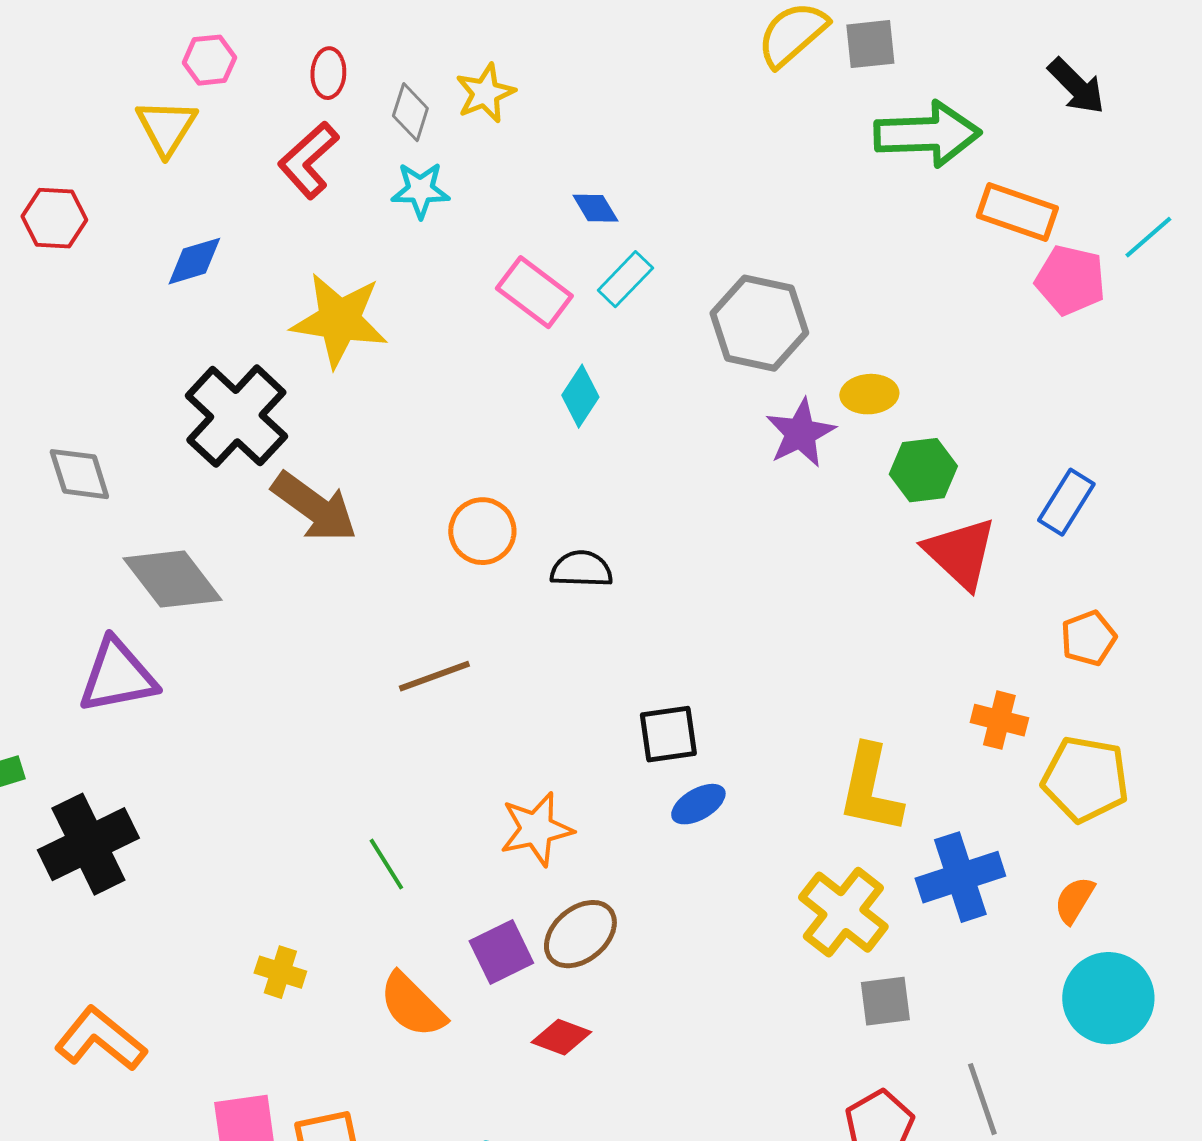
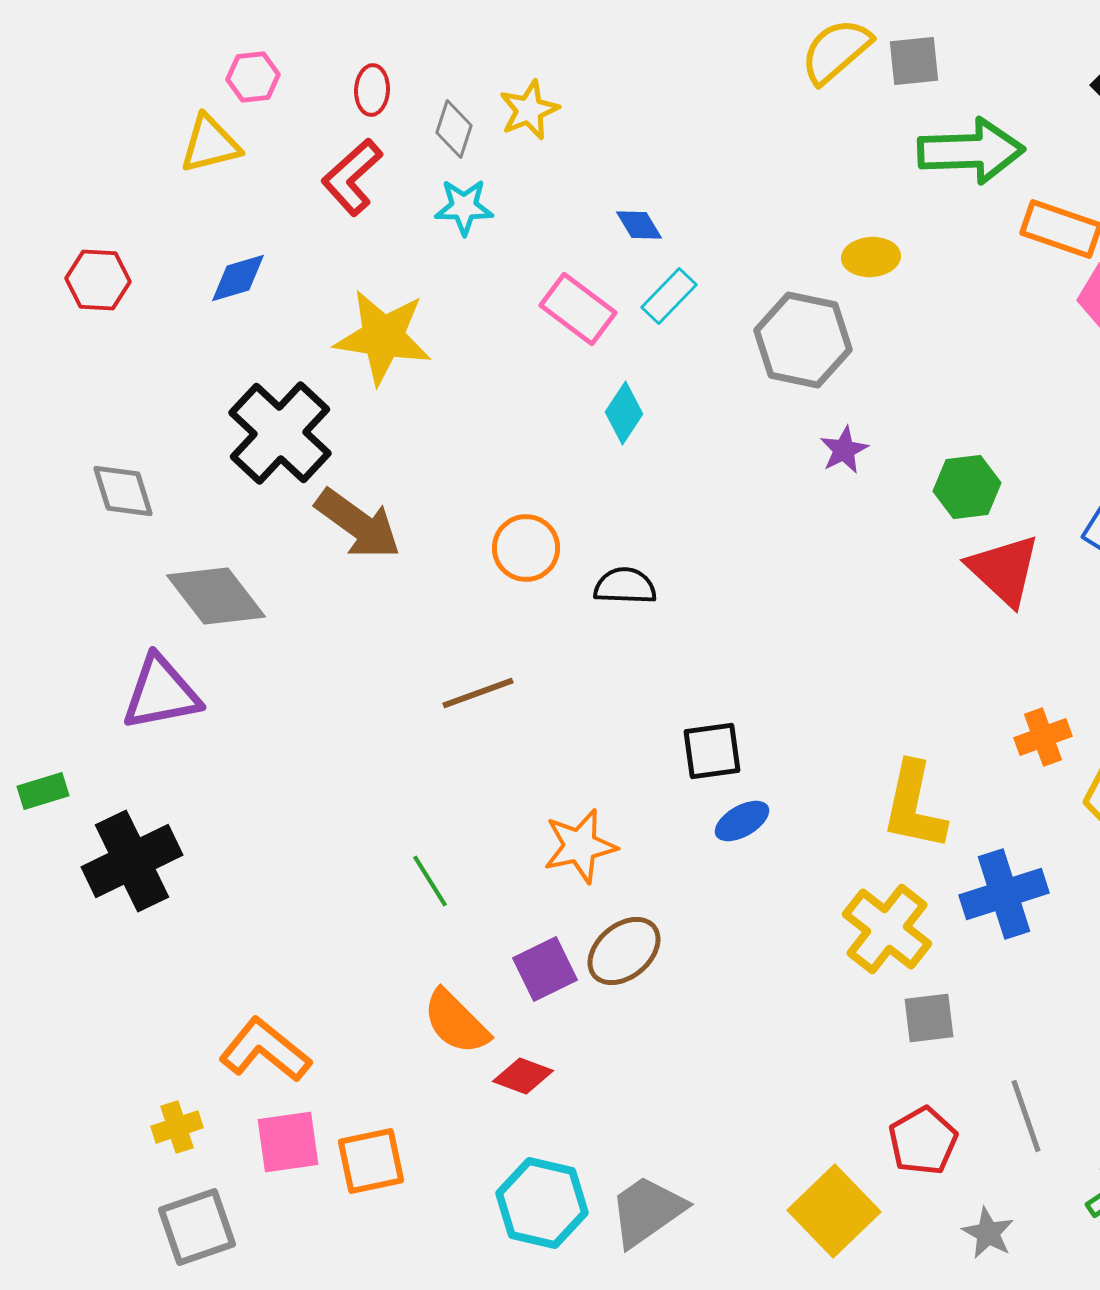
yellow triangle: (166, 127) -> (210, 144), turned 44
red hexagon: (54, 218) -> (98, 280), moved
yellow ellipse: (869, 394) -> (871, 257), moved
purple star: (800, 433) -> (844, 450), size x0.7
orange cross: (999, 720) -> (1043, 737), turned -34
yellow cross: (280, 972) -> (177, 1127), moved, turned -36
red diamond: (561, 1037) -> (523, 1076), moved
orange L-shape: (100, 1039) -> (265, 1050), moved

